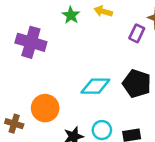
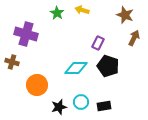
purple rectangle: (137, 33) -> (98, 43), moved
brown cross: (14, 124) -> (12, 62), moved

